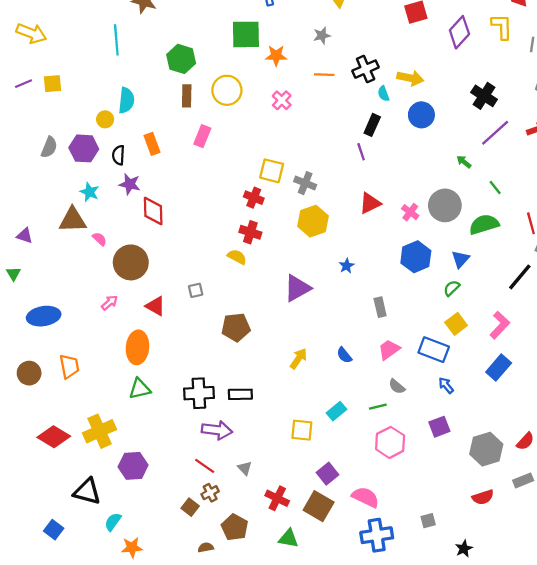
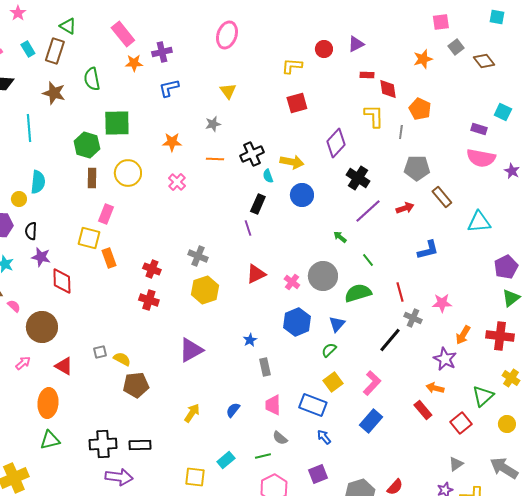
purple diamond: (459, 32) -> (336, 143), moved
green square: (246, 34) -> (117, 123), moved
orange rectangle: (152, 144) -> (109, 258), moved
yellow square: (272, 171) -> (89, 238), moved
yellow semicircle: (237, 257) -> (122, 359), moved
blue star: (347, 266) -> (250, 340), moved
pink trapezoid: (389, 350) -> (273, 405), turned -55
blue semicircle: (344, 355) -> (233, 410), turned 77

